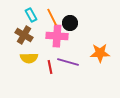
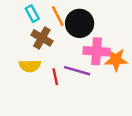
black circle: (70, 23) -> (80, 23), size x1.5
brown cross: (24, 35) -> (42, 38), moved
pink cross: (57, 36) -> (97, 51), moved

